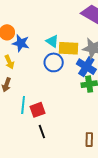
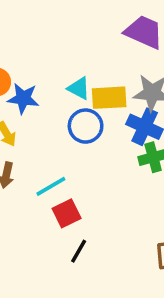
cyan line: (23, 105) -> (51, 186), moved, turned 60
black line: (42, 132) -> (79, 251), turned 56

